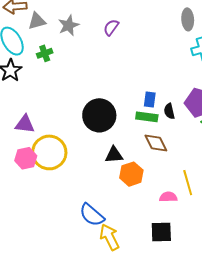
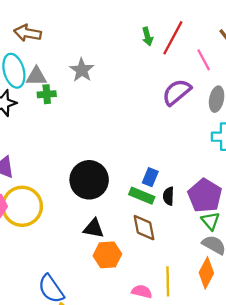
gray triangle: (37, 21) -> (36, 76), moved
gray star: (69, 25) -> (82, 70), turned -30
purple semicircle: (111, 27) -> (177, 92), moved, size x1.5

